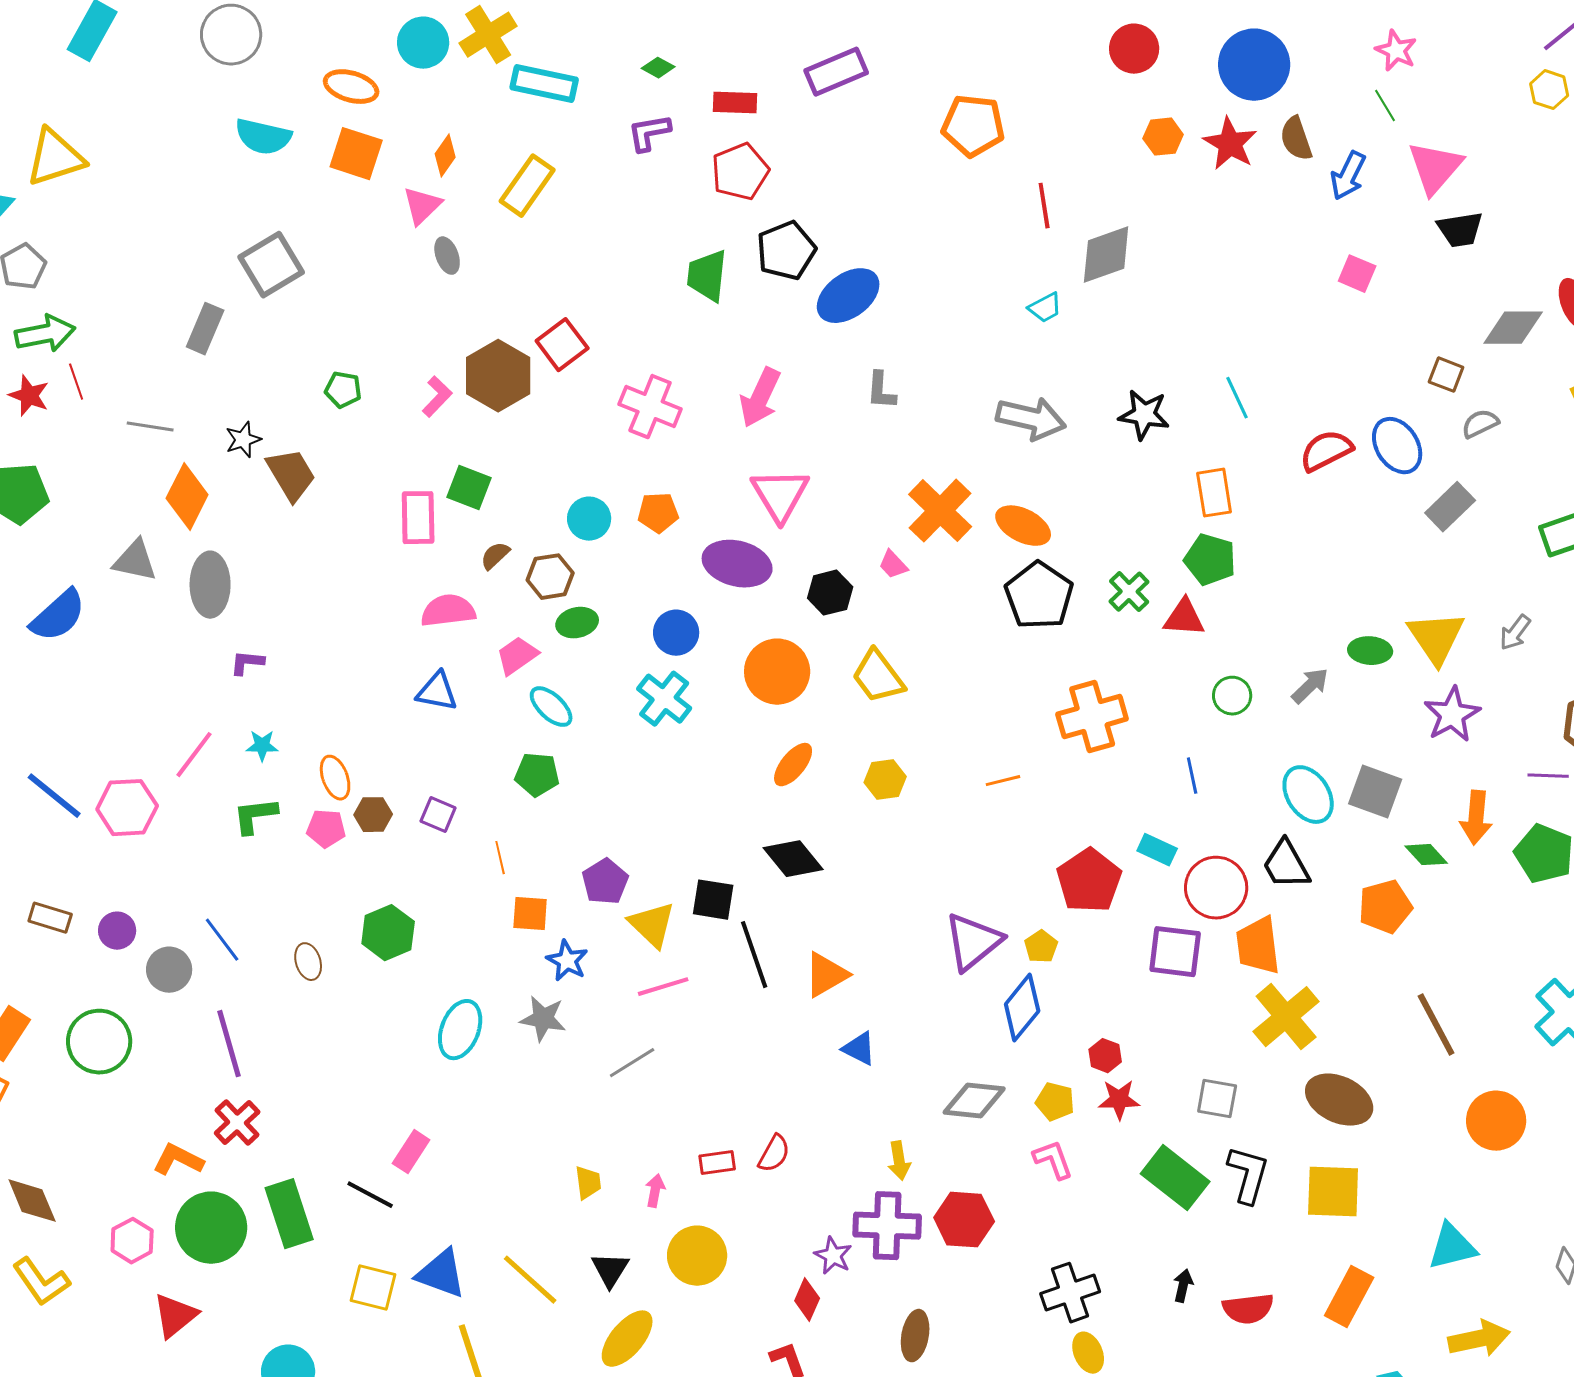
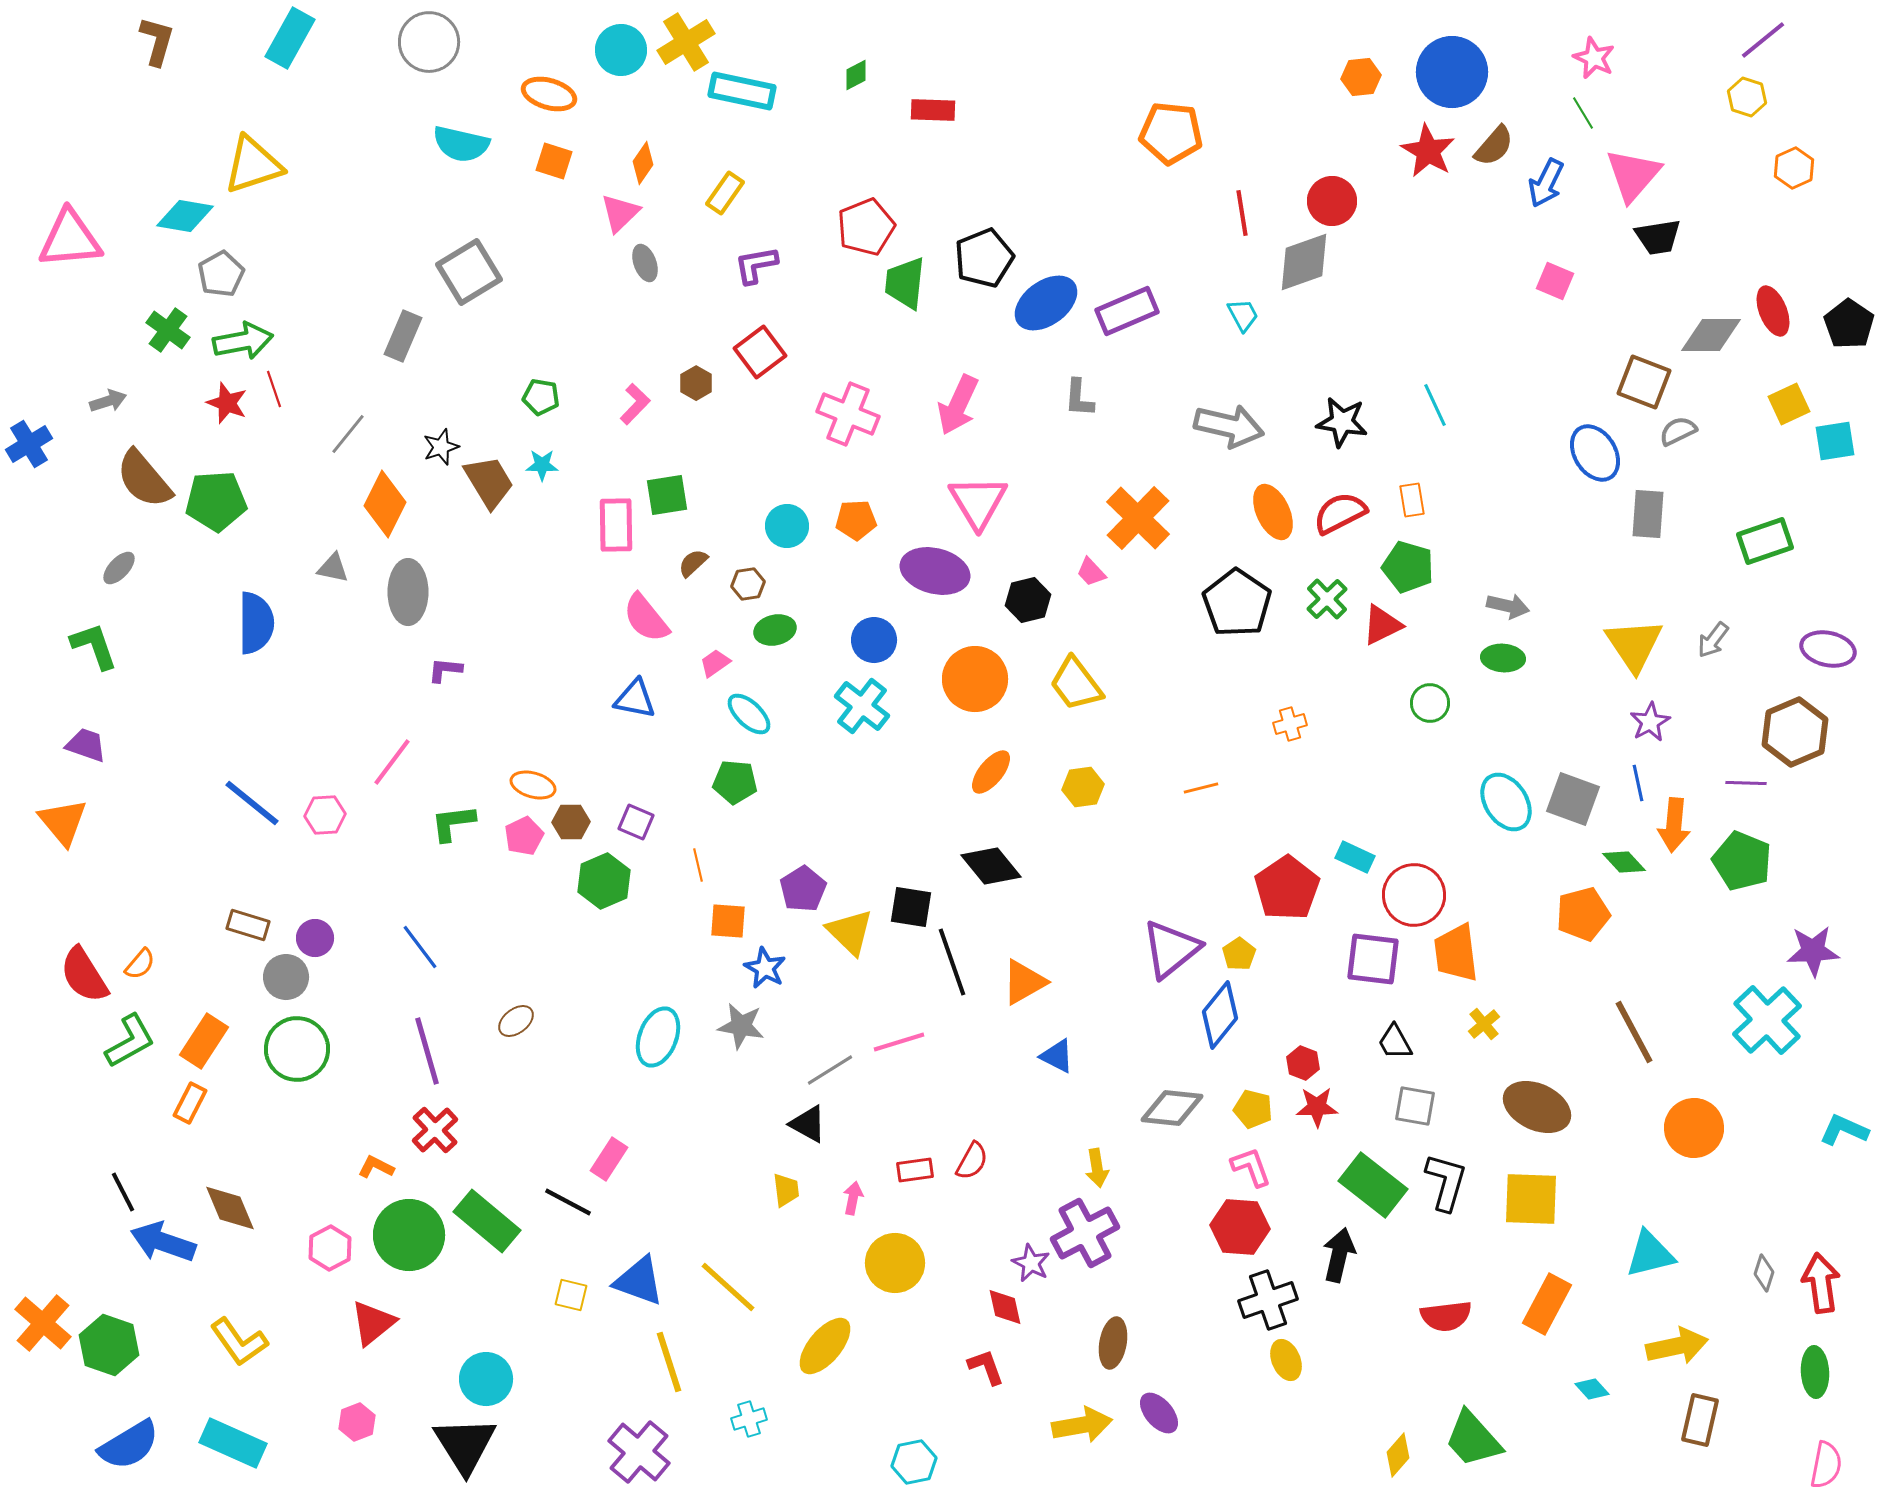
red circle: (1134, 49) -> (1332, 201), moved
green diamond: (658, 68) -> (856, 75), turned -56
purple rectangle: (836, 72) -> (1127, 311), moved
purple L-shape: (649, 133) -> (756, 265), moved
orange hexagon: (1163, 137) -> (1361, 77), moved
brown semicircle: (1296, 139) -> (1494, 146), turned -120
orange square: (356, 154) -> (554, 161), size x0.7
red pentagon: (740, 172) -> (866, 227), moved
yellow rectangle: (527, 186) -> (725, 193), size x0.7
cyan trapezoid: (1045, 308) -> (1243, 315), turned -90
brown square: (1446, 375) -> (1644, 382), size x1.5
brown hexagon: (498, 376) -> (696, 383), size x0.5
gray line: (150, 427) -> (348, 434), turned -60
red semicircle: (1326, 451) -> (1340, 513), moved
green square: (469, 488) -> (667, 495), turned -30
orange rectangle: (1214, 493) -> (1412, 500), size x0.7
gray rectangle: (1450, 507) -> (1648, 514), turned -42
orange ellipse: (1023, 526) -> (1273, 512), moved, turned 38
gray triangle: (135, 561) -> (333, 568), size x0.7
brown hexagon: (550, 577) -> (748, 584), size x0.7
pink semicircle: (448, 611) -> (646, 618), turned -122
blue semicircle: (58, 616) -> (256, 623), turned -48
red triangle: (1184, 618) -> (1382, 625), turned -30
green ellipse: (1370, 651) -> (1503, 658), moved
pink trapezoid: (517, 656) -> (715, 663), size x0.7
gray arrow: (1310, 686) -> (1508, 606), moved, turned 57
purple star: (1452, 715) -> (1650, 722), size x0.7
orange cross: (1092, 717) -> (1290, 724), size x0.5
cyan star: (262, 746) -> (542, 465), moved
blue line: (1192, 776) -> (1638, 783), moved
orange ellipse: (335, 778) -> (533, 785), turned -54
pink hexagon: (127, 808) -> (325, 815), size x0.7
pink pentagon: (326, 829) -> (524, 836), turned -30
black trapezoid: (1286, 865) -> (1395, 1042), moved, size x0.7
green hexagon: (388, 933) -> (604, 881), moved
brown ellipse: (308, 962) -> (516, 1021), moved, turned 69
gray circle: (169, 970) -> (286, 977), moved
pink line: (663, 987) -> (899, 1042), moved
yellow cross: (1286, 1017) -> (1484, 1024), size x0.5
orange L-shape: (178, 1160) -> (376, 1167), size x0.7
green rectangle: (289, 1214) -> (487, 1221), turned -32
red hexagon: (964, 1220) -> (1240, 1227), moved
purple cross: (887, 1226) -> (1085, 1233), turned -30
black triangle: (610, 1270) -> (808, 1124), moved, turned -33
yellow L-shape: (41, 1282) -> (239, 1342), moved
black arrow: (1183, 1286) -> (1339, 1255), moved, size x1.6
yellow square: (373, 1288) -> (571, 1295), size x0.7
red diamond: (807, 1300) -> (1005, 1307), turned -36

